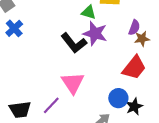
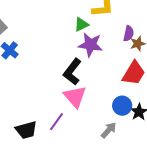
green triangle: (89, 12) -> (81, 24), turned -35
black L-shape: (74, 43) -> (72, 72), moved, turned 84

